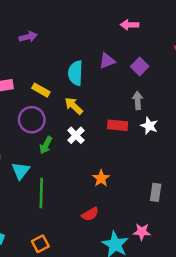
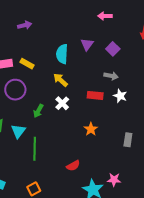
purple triangle: (107, 61) -> (87, 44), turned -32
yellow rectangle: (41, 90) -> (27, 64), moved
gray arrow: (138, 101) -> (111, 76), turned 104
purple circle: (32, 120) -> (15, 90), moved
orange star: (101, 178) -> (91, 129), moved
gray rectangle: (156, 192) -> (128, 140), moved

